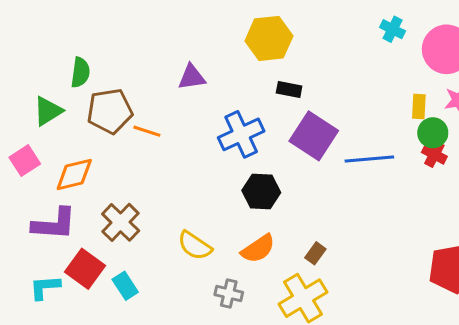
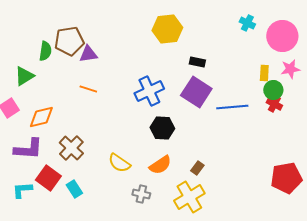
purple triangle: (192, 77) -> (88, 54), moved
black rectangle: (289, 89) -> (197, 62), moved
brown pentagon: (110, 111) -> (69, 41), moved

